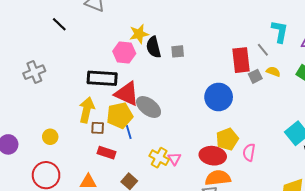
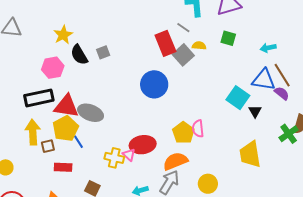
yellow star: (139, 34) -> (63, 35), moved
gray square: (255, 76) -> (183, 55), size x1.5
yellow pentagon: (227, 139) -> (183, 133), moved
red ellipse: (213, 156) -> (143, 145), moved

